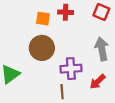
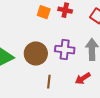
brown circle: (42, 48) -> (36, 53), moved
purple cross: (71, 69) -> (65, 50), moved

